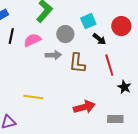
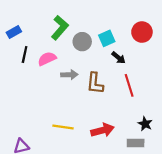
red circle: (121, 26) -> (142, 32), moved
gray circle: (65, 34) -> (82, 42), moved
black star: (124, 87) -> (145, 124), moved
yellow line: (33, 97) -> (63, 127), moved

